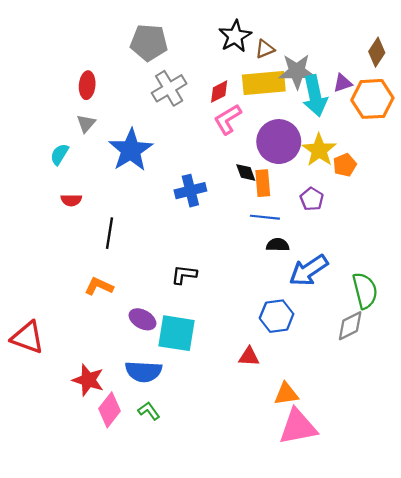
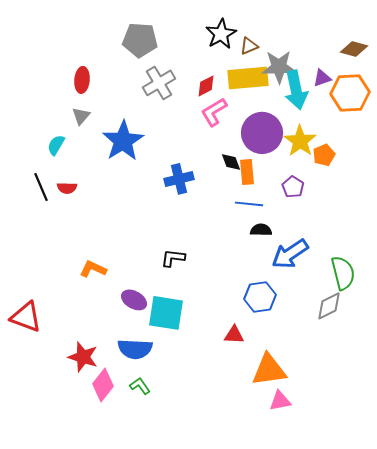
brown diamond: (377, 52) -> (354, 49), turned 72
black line: (109, 233) -> (41, 187), moved, turned -32
orange triangle: (286, 394) -> (269, 370), size x1.5
pink triangle: (298, 427) -> (280, 401), size x0.6

